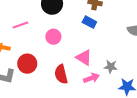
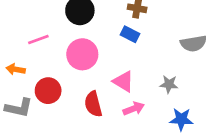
pink circle: (53, 37) -> (82, 54), size x1.5
gray star: (111, 67) -> (169, 84), moved

